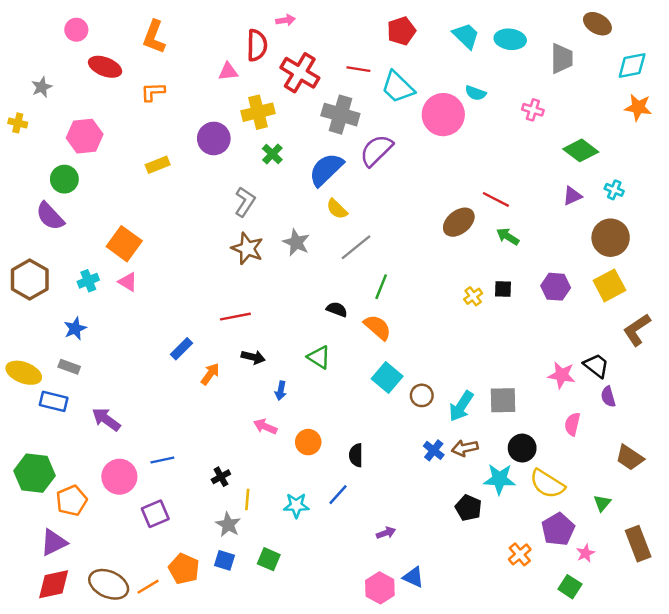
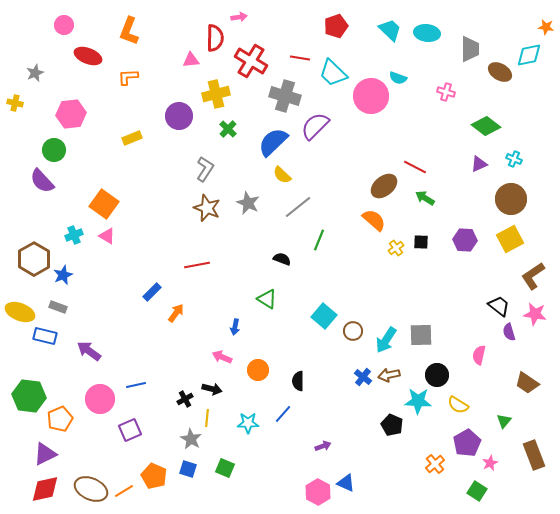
brown ellipse: (597, 24) -> (500, 72), moved
orange star: (638, 107) -> (546, 27), moved, size x0.7
brown hexagon: (30, 280) -> (34, 259), moved
orange semicircle: (378, 327) -> (374, 220), moved
black arrow: (253, 357) -> (212, 389), moved
pink star: (562, 375) -> (535, 314), moved
yellow semicircle: (547, 484) -> (458, 405), size x0.7

